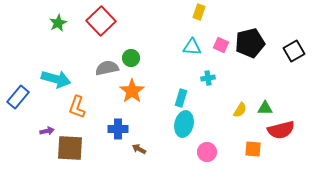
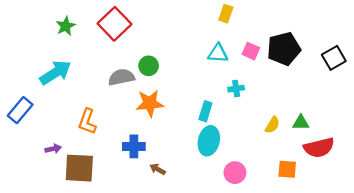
cyan arrow: (56, 79) -> (55, 73), moved, turned -48
orange star: (132, 91) -> (150, 103), turned 30

